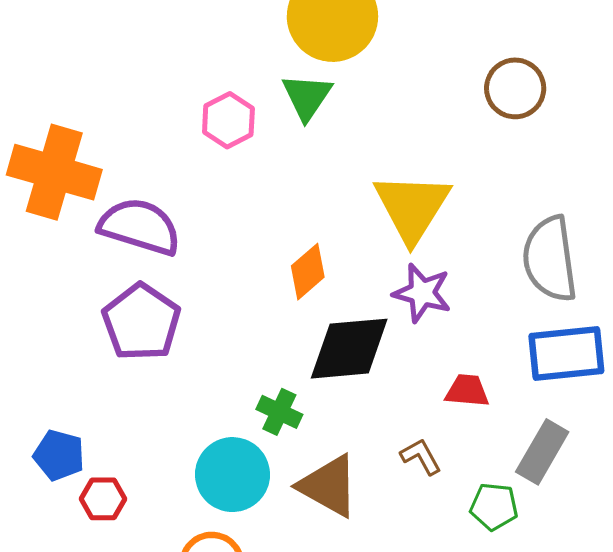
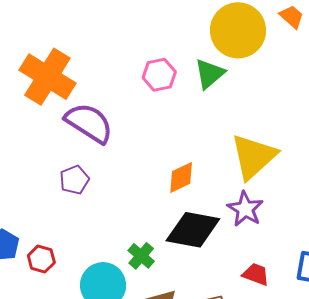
purple pentagon: (141, 322) -> (74, 180), size x0.6
red hexagon: (103, 499) -> (41, 259), moved

